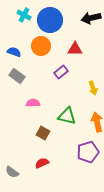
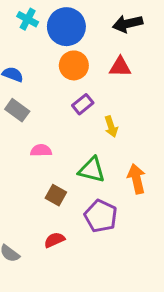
orange circle: (41, 46) -> (74, 65), moved
red triangle: (75, 49) -> (120, 67), moved
yellow arrow: (93, 88) -> (111, 127), moved
purple pentagon: (88, 152) -> (101, 216), moved, turned -30

